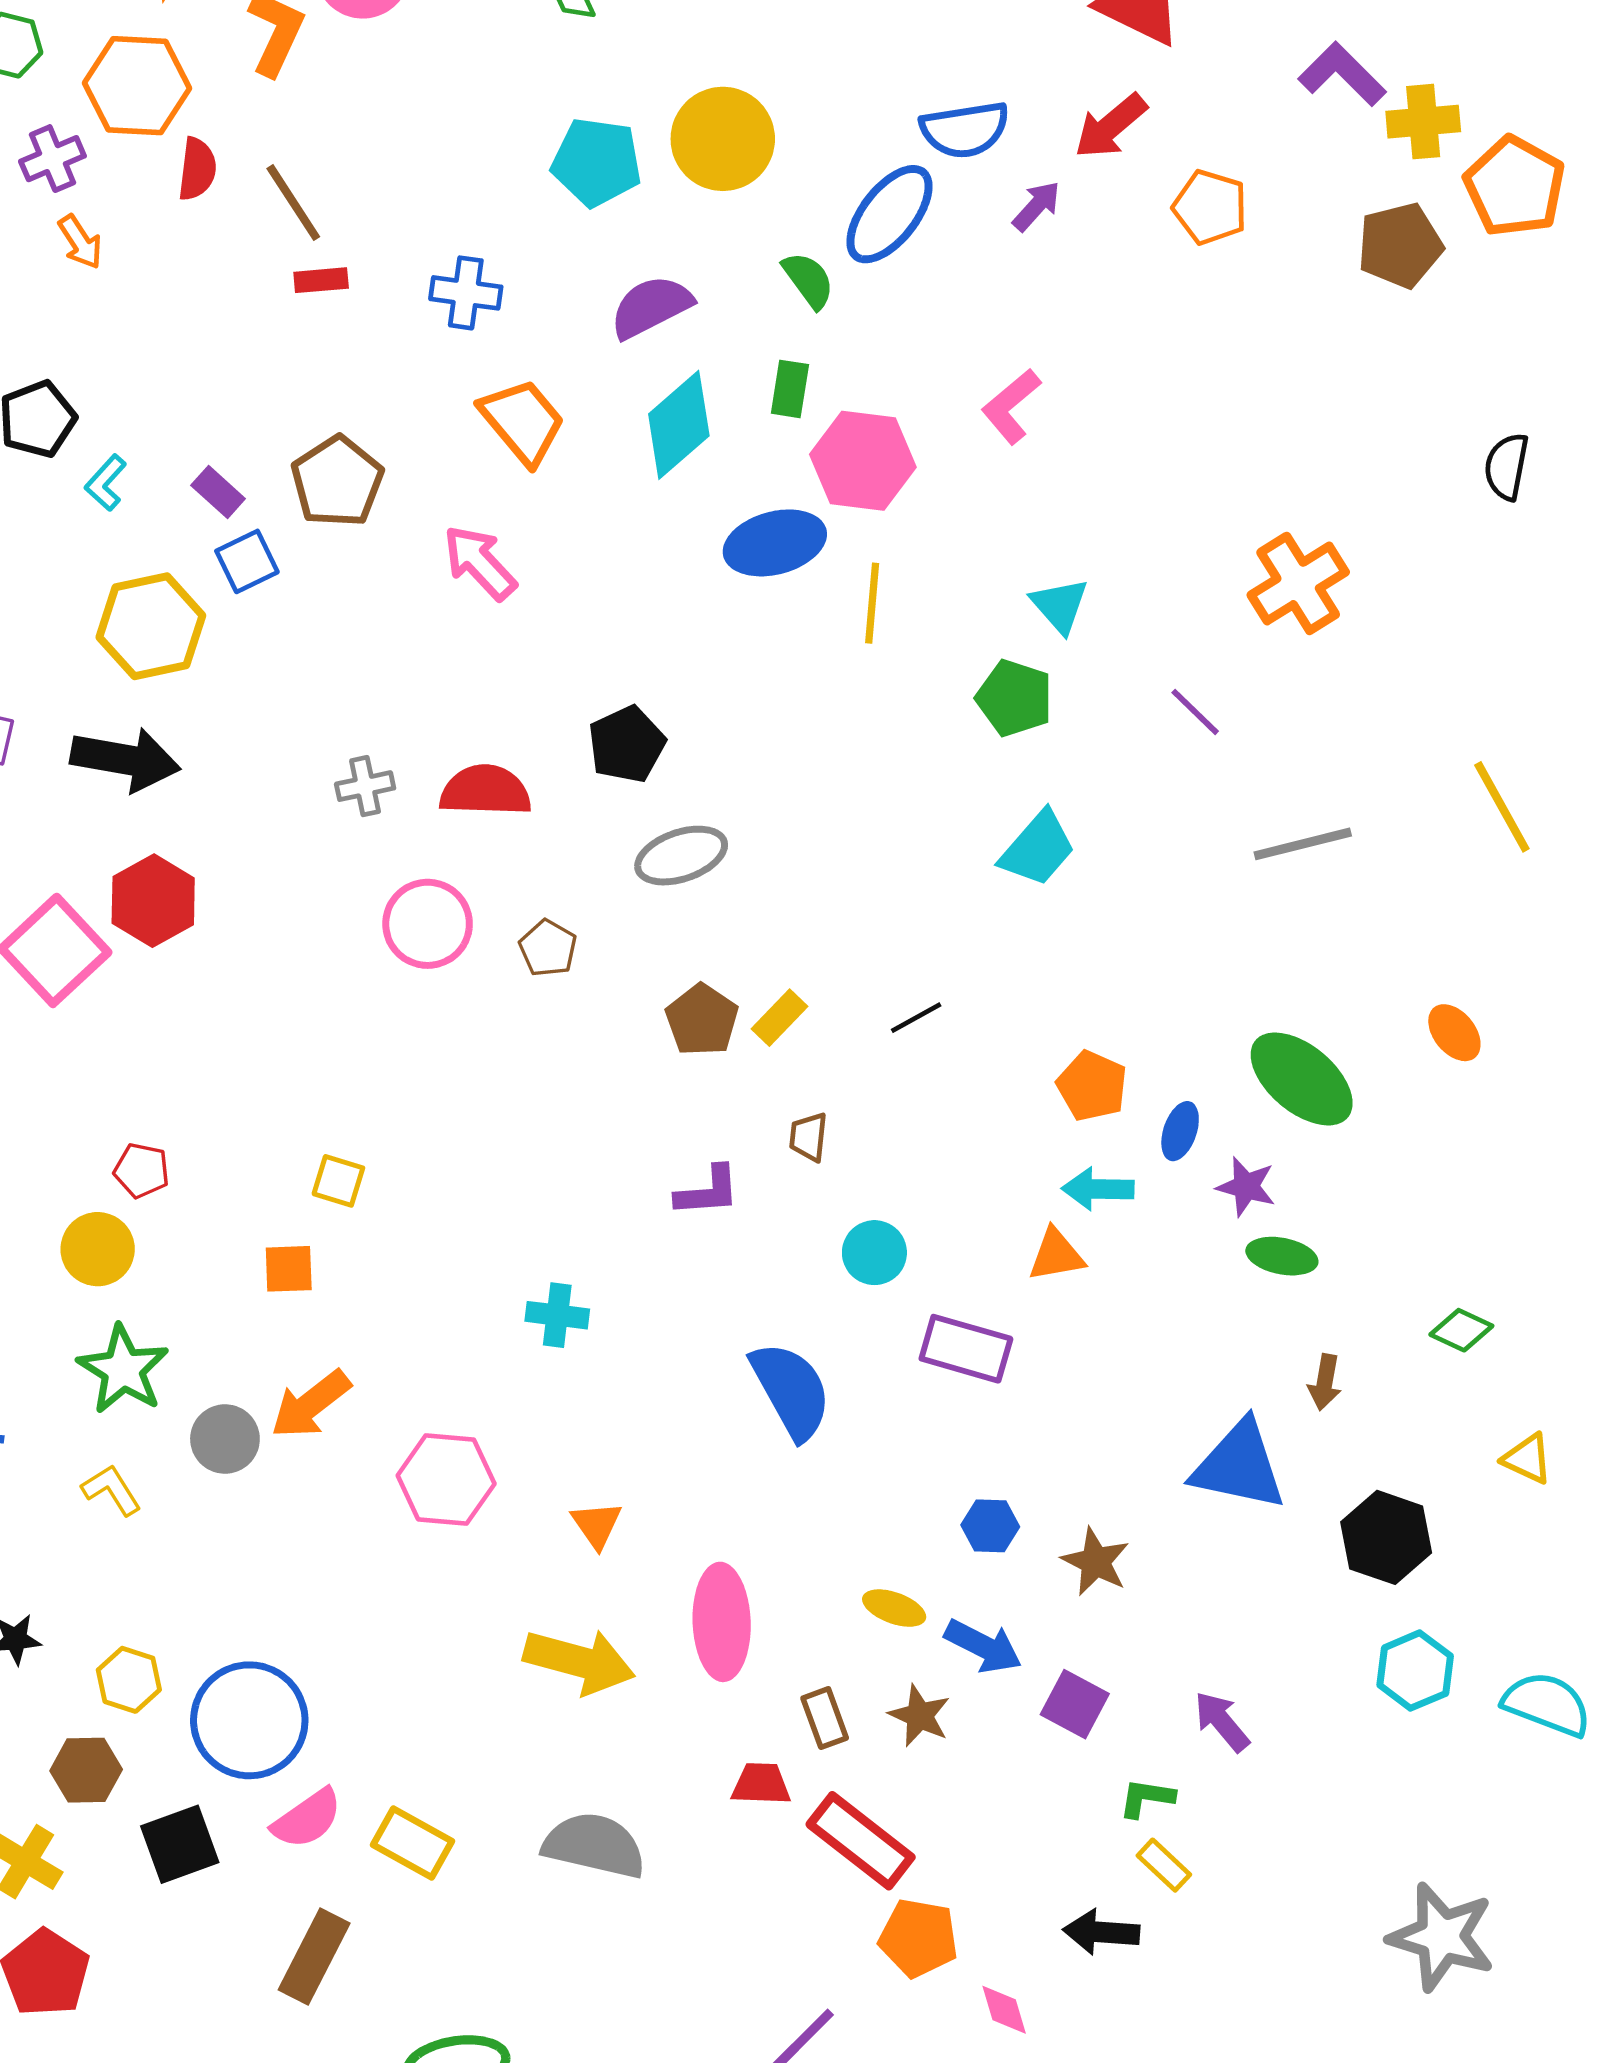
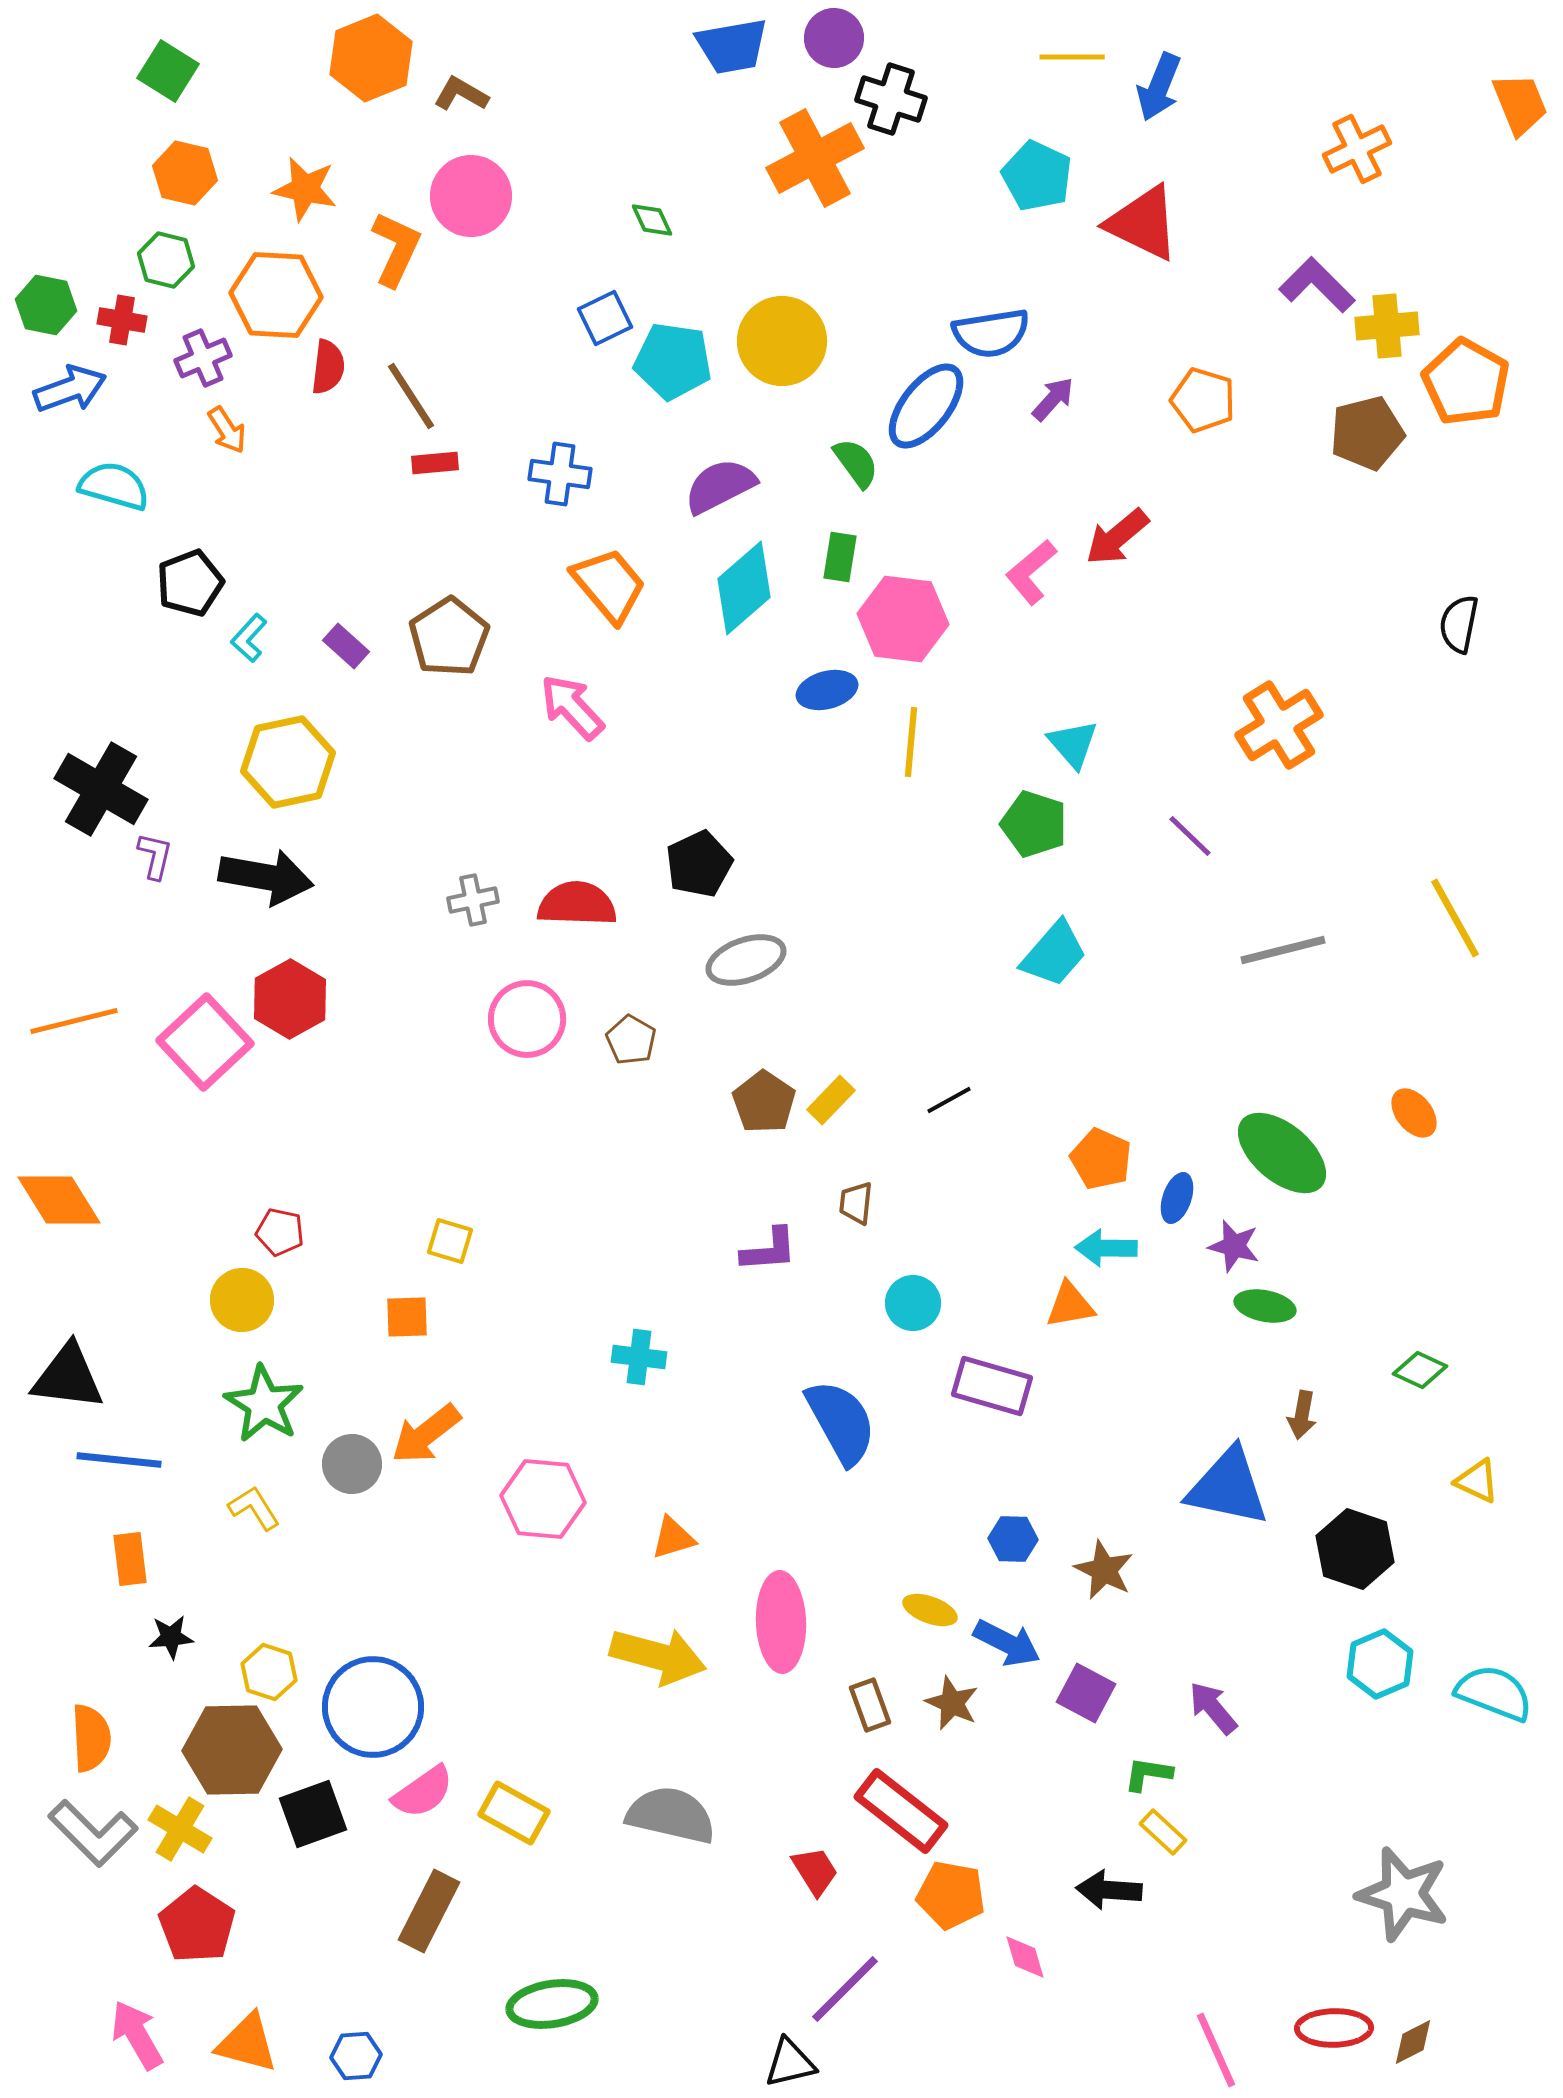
red arrow: (1111, 126) -> (1117, 537), moved
blue ellipse: (775, 543) -> (827, 690), size x0.7
blue square: (247, 561) -> (605, 318), moved
orange triangle: (597, 1525) -> (673, 1538), turned 48
brown hexagon: (86, 1770) -> (232, 1750), size x1.6
red trapezoid: (761, 1784) -> (815, 1871), moved, turned 56

